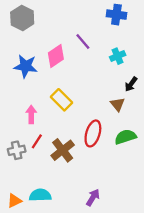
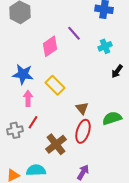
blue star: (26, 66) -> (23, 74), moved
brown triangle: (118, 104) -> (82, 108), moved
red ellipse: (93, 133) -> (83, 131), moved
brown cross: (63, 150) -> (56, 144), moved

